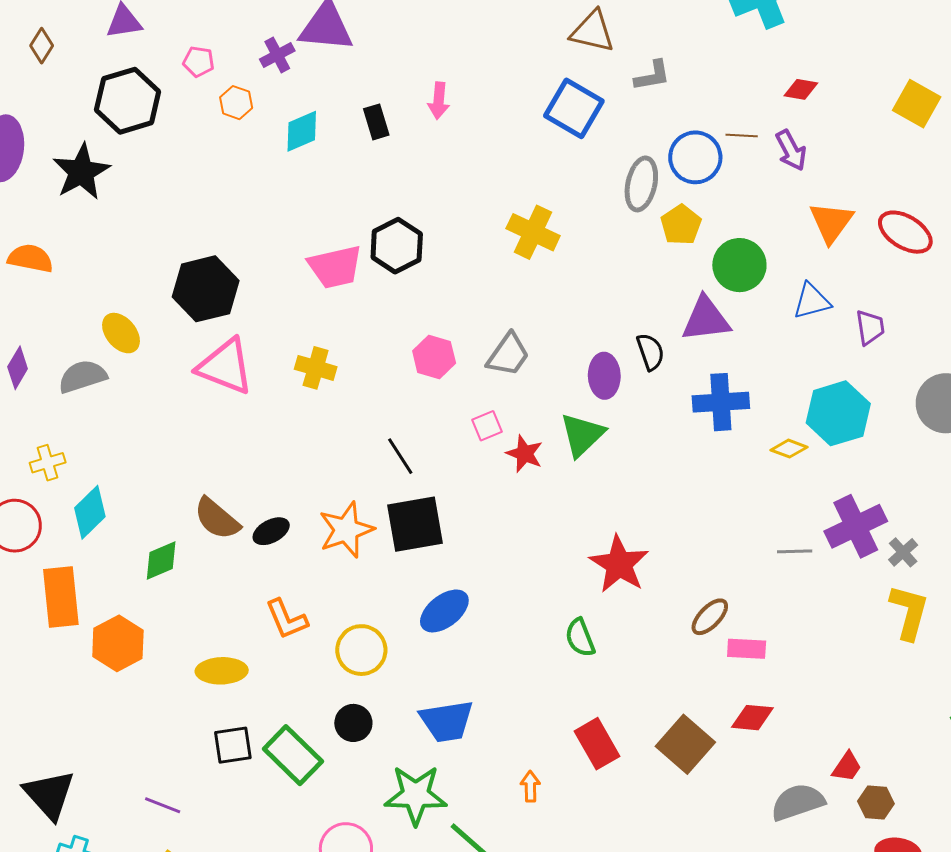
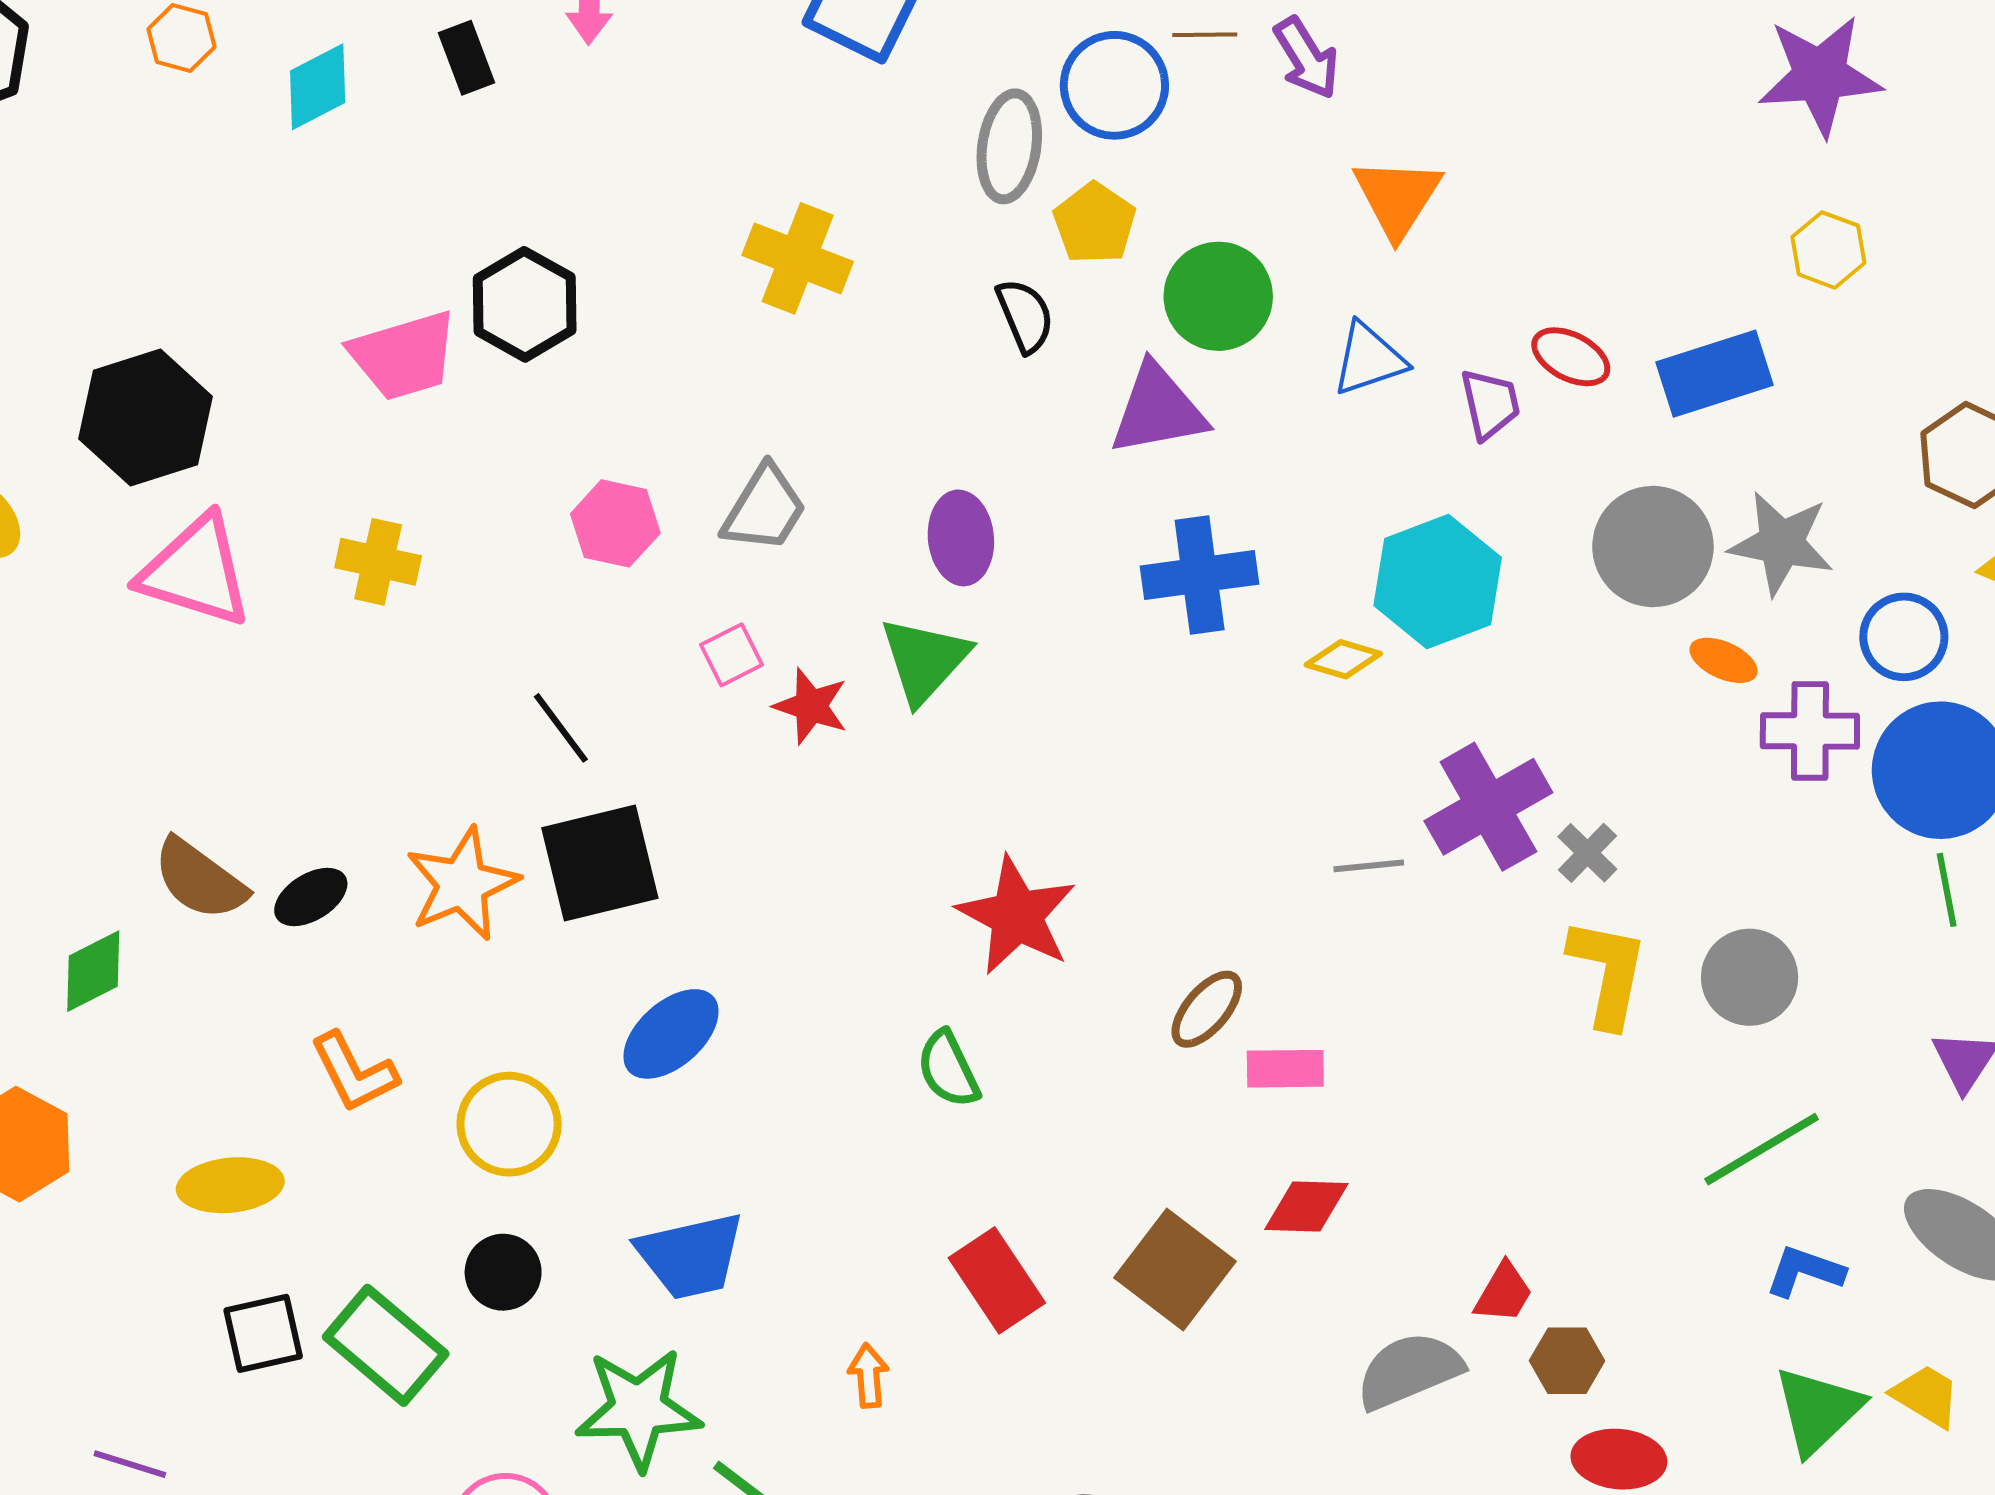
red ellipse: (905, 232) -> (1571, 357), moved, size x0.7
black semicircle: (650, 352) -> (1025, 316), moved

